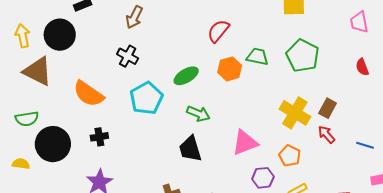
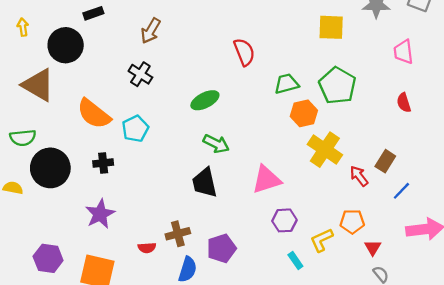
red semicircle: (218, 31) -> (244, 52), turned 115
yellow arrow: (23, 36) -> (23, 27), moved, size x0.7
green trapezoid: (257, 57) -> (287, 84), turned -30
orange hexagon: (230, 69) -> (304, 113), moved
cyan pentagon: (146, 98) -> (135, 129), moved, size x0.7
brown rectangle: (328, 108) -> (385, 161), moved
blue line: (365, 145) -> (401, 191), turned -66
orange pentagon: (290, 156) -> (352, 222), moved, turned -30

